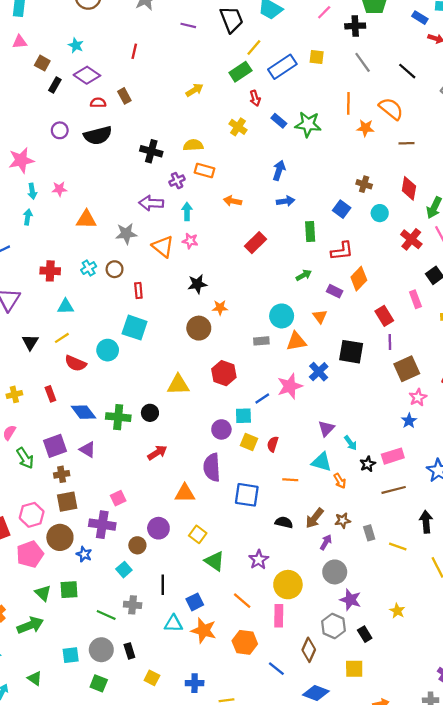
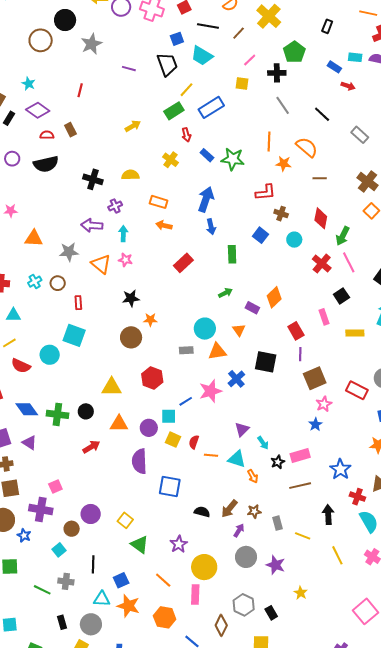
yellow square: (317, 57) -> (242, 84), moved
blue arrow: (279, 170) -> (206, 199), size x1.4
orange rectangle: (205, 171) -> (159, 202), moved
blue arrow: (286, 201) -> (211, 227), turned 84
red L-shape: (342, 251) -> (265, 192), moved
orange line: (290, 480) -> (211, 455), moved
orange triangle: (185, 493) -> (119, 424), moved
purple star: (350, 600) -> (276, 565), moved
gray circle: (101, 650) -> (91, 624), moved

